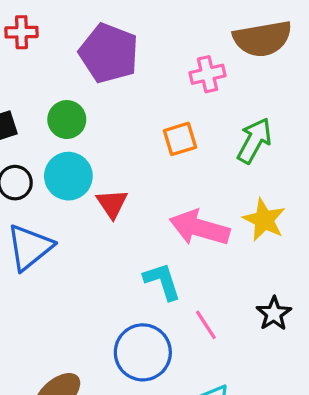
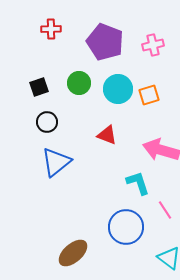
pink cross: (207, 74) -> (153, 45), moved
cyan circle: (68, 176) -> (118, 89), moved
red triangle: (112, 204) -> (107, 135), turned -35

